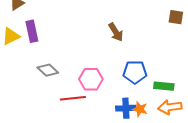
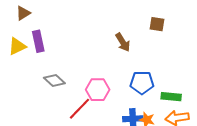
brown square: (176, 17) -> (157, 24), moved
red line: (73, 98) -> (80, 109), turned -40

